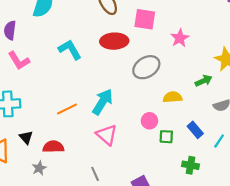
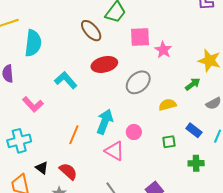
pink square: (145, 19) -> (140, 37), moved
pink L-shape: (19, 61) -> (33, 104), moved
orange line: (67, 109) -> (74, 135), turned -30
pink circle: (149, 121) -> (134, 132), moved
red semicircle: (53, 147) -> (68, 171), turned 54

